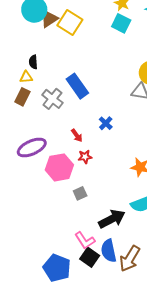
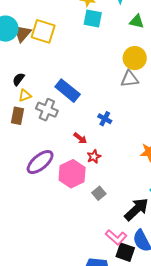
black semicircle: (33, 62) -> (19, 79), turned 56
yellow triangle: (26, 77) -> (25, 96), moved

